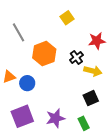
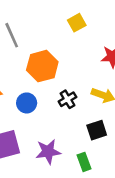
black cross: (76, 57) -> (67, 99), moved
blue circle: (27, 83) -> (27, 103), moved

